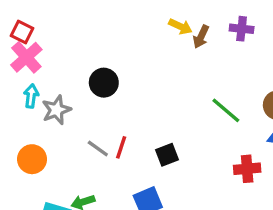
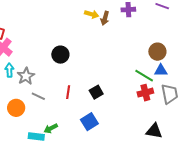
black circle: (104, 83) -> (60, 55), moved
green line: (226, 110) -> (144, 76), moved
gray line: (98, 149) -> (38, 96), moved

